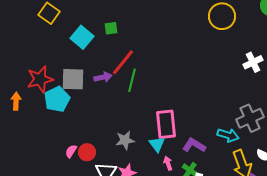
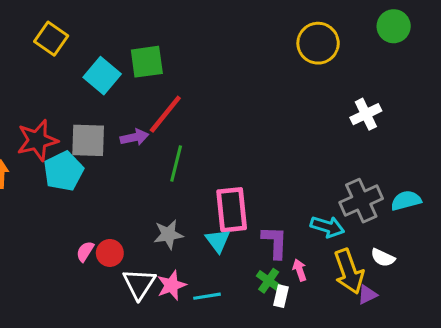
green square: (111, 28) -> (147, 62), size x1.6
green line: (132, 80) -> (176, 164), moved
purple L-shape: (194, 145) -> (275, 242), turned 60
pink arrow: (168, 163) -> (300, 270), moved

